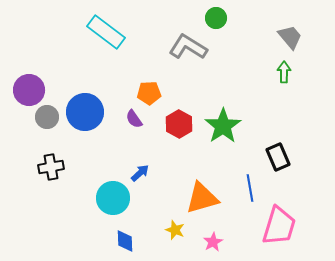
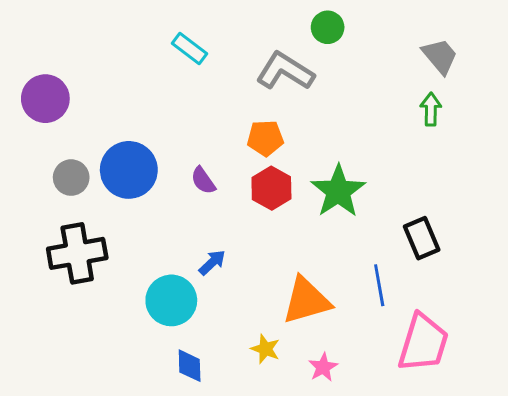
cyan rectangle: (106, 32) -> (190, 49), moved, size x0.6
purple circle: (29, 90) -> (45, 99), moved
orange pentagon: (149, 93) -> (265, 138), moved
black cross: (51, 167) -> (77, 253), size x1.5

